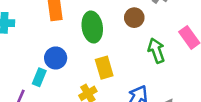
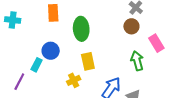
brown circle: (134, 18) -> (131, 26), moved
green arrow: (156, 51) -> (137, 61), moved

